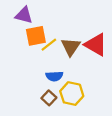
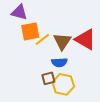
blue semicircle: (54, 76) -> (59, 62), moved
brown square: (49, 98) -> (48, 78), moved, turned 32

